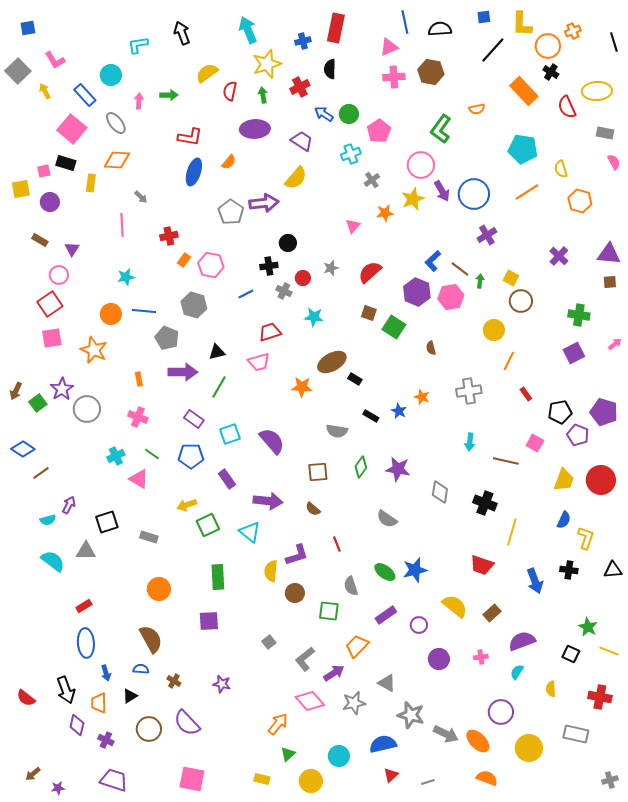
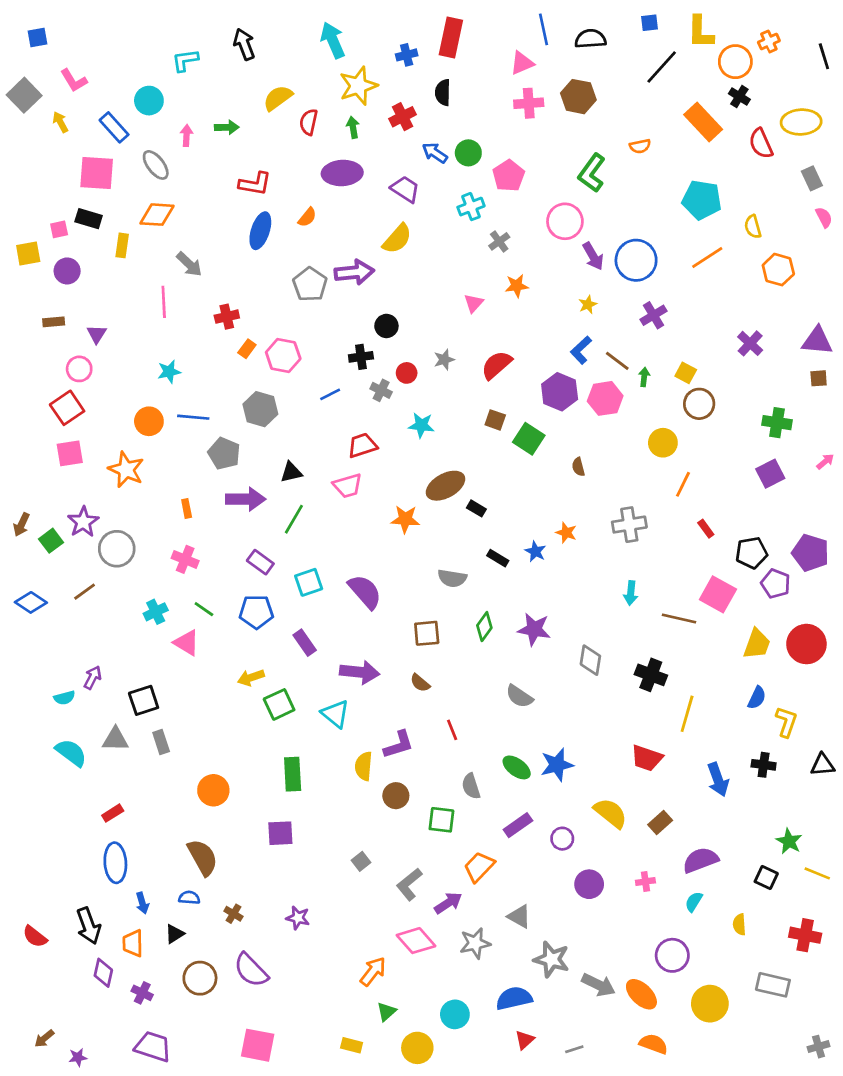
pink square: (72, 129) -> (97, 173), turned -36
gray rectangle: (605, 133) -> (812, 178), turned 54
gray arrow: (141, 197) -> (189, 264), size x1.5
yellow star: (413, 199) -> (588, 305), moved, size x0.6
brown rectangle: (40, 240) -> (54, 322), turned -35
pink square: (535, 443) -> (718, 594), size x1.5
brown line: (41, 473) -> (85, 592), moved
gray rectangle: (149, 537) -> (161, 742), moved, turned 54

